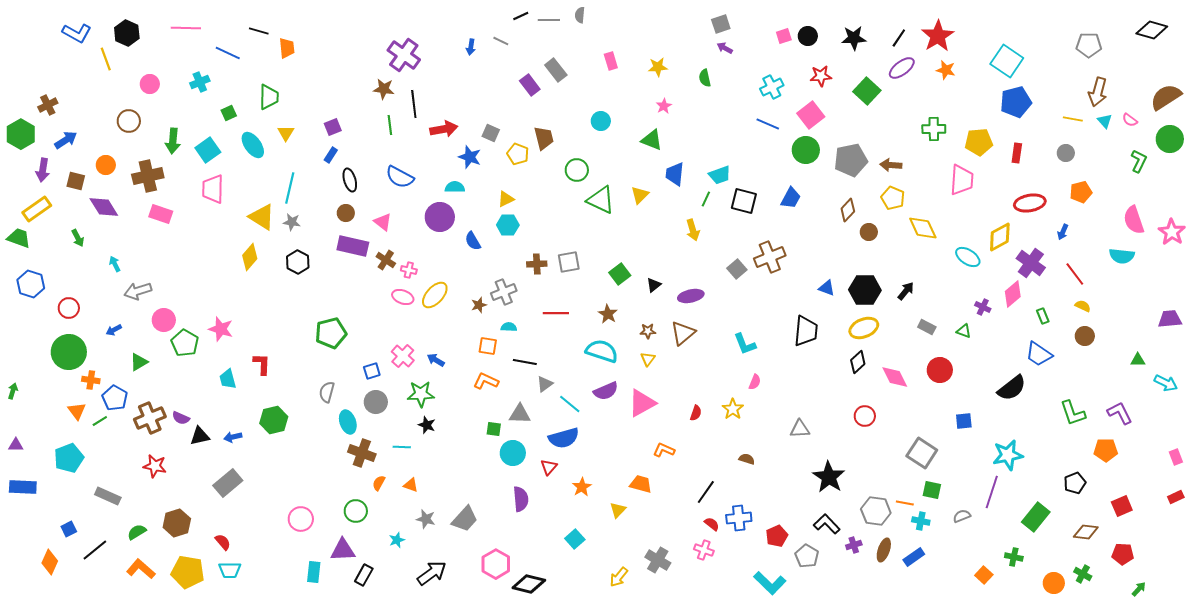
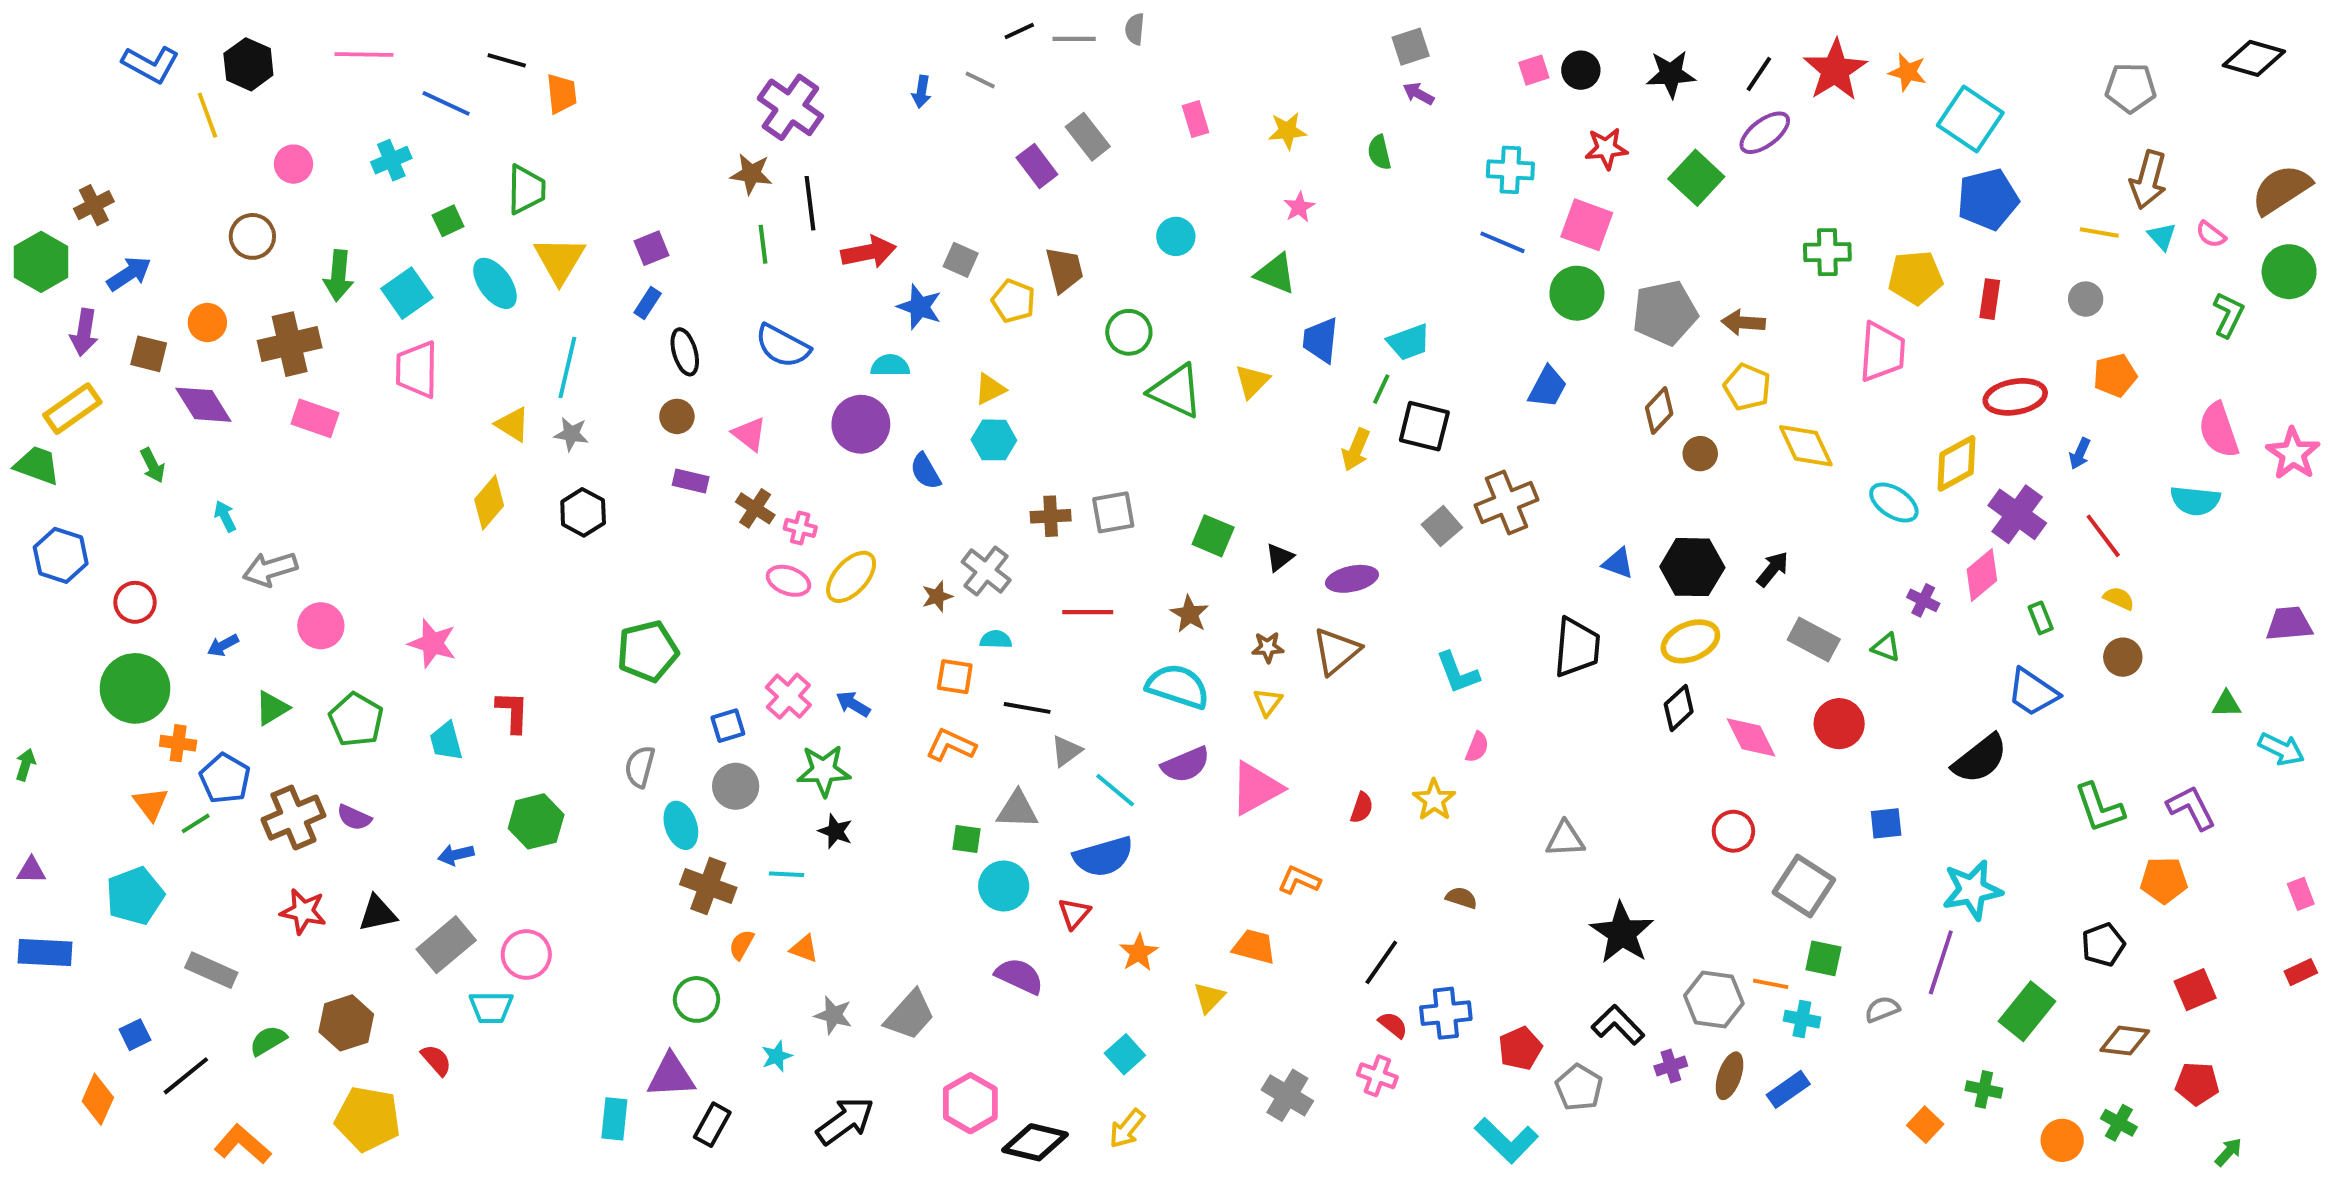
orange star: (946, 70) -> (1908, 72), moved
cyan cross: (772, 87) -> (1510, 170), turned 30
pink square: (811, 115) -> (1587, 225), turned -32
yellow triangle: (286, 133) -> (560, 260), size x1.6
black square: (744, 201) -> (1424, 426), moved
yellow triangle: (262, 217) -> (513, 424), size x0.7
yellow arrow: (693, 230) -> (1356, 450), turned 40
purple rectangle: (353, 246) -> (691, 481), size x0.6
green square: (620, 274) -> (1213, 536), turned -30
gray cross: (504, 292) -> (986, 571), turned -30
gray rectangle: (927, 327) -> (1814, 639), size x1.4
green pentagon: (185, 343) -> (356, 720), moved
red circle: (865, 416) -> (1733, 831), moved
black triangle: (200, 436) -> (378, 913), moved
purple semicircle: (521, 499) -> (1019, 976), turned -60
pink circle: (301, 519) -> (526, 954), moved
orange L-shape: (141, 569) -> (243, 1144), moved
cyan trapezoid: (230, 570) -> (491, 1007), moved
yellow arrow: (619, 577) -> (1127, 1129), moved

